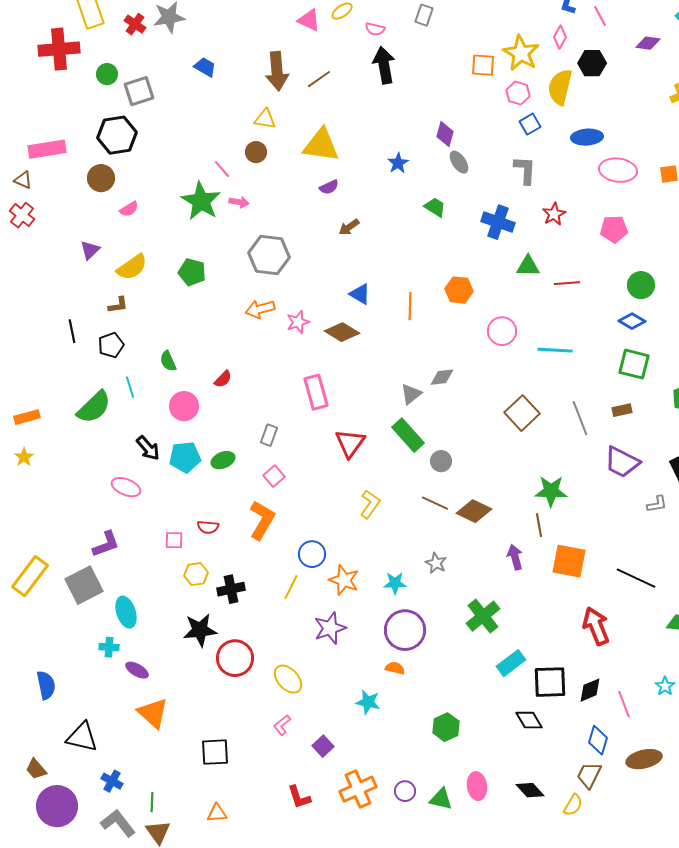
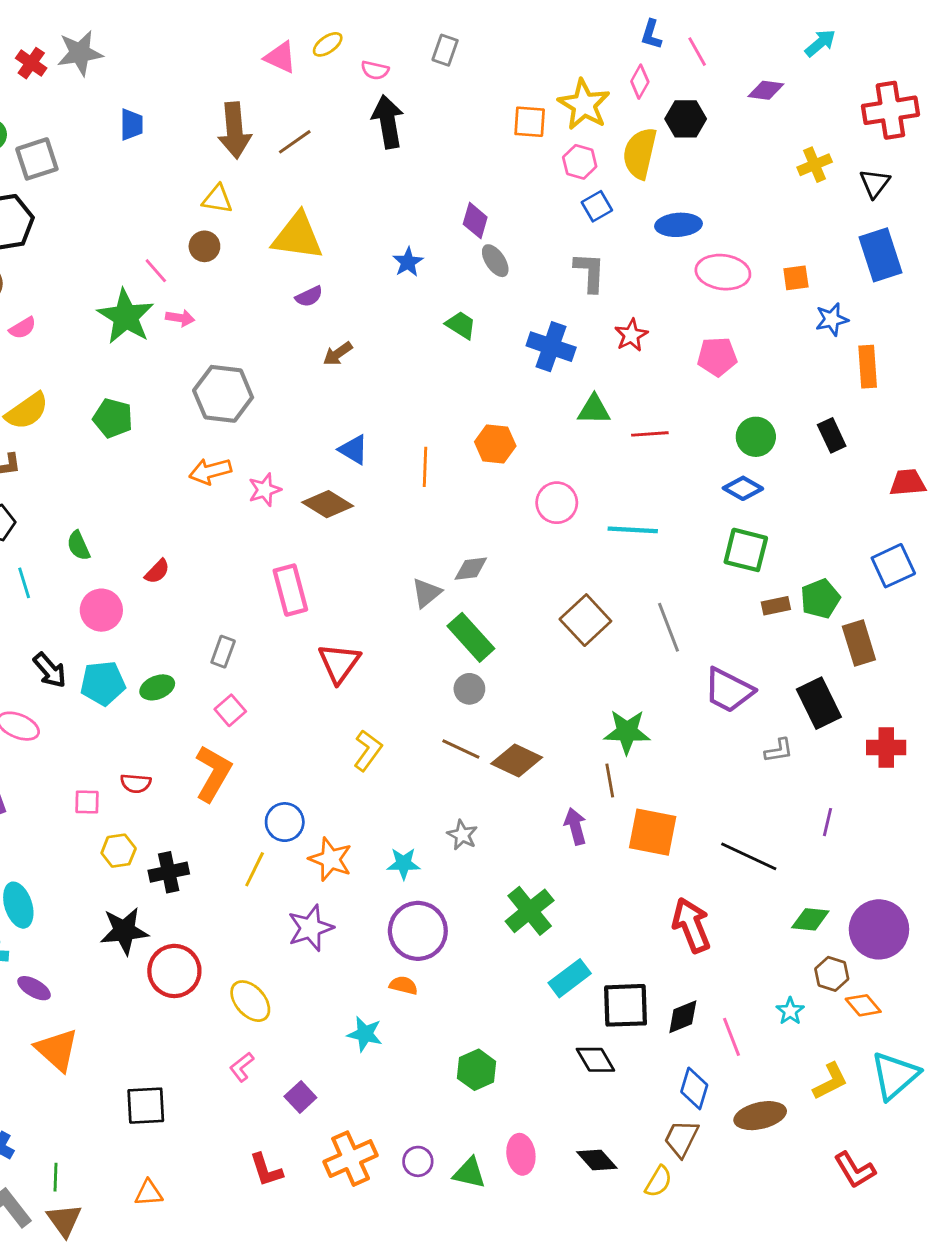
blue trapezoid: (205, 67) -> (131, 125), turned 60
brown rectangle: (622, 410) -> (776, 606), moved
green rectangle: (408, 435) -> (471, 637), moved

